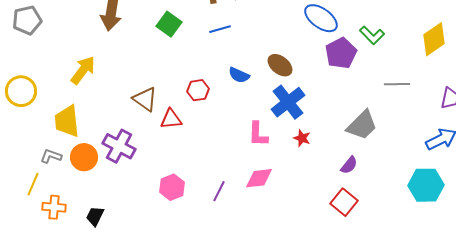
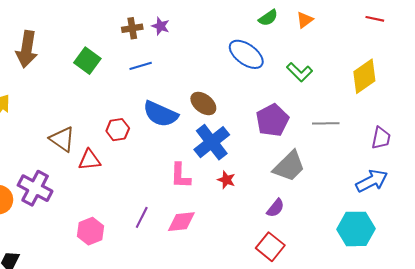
purple pentagon: (341, 53) -> (272, 120), moved
blue semicircle: (239, 75) -> (161, 114), size x1.6
purple line: (219, 191) -> (142, 217), moved

